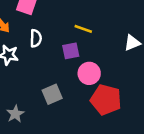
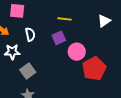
gray square: (52, 94) -> (28, 71), moved
red pentagon: (106, 100) -> (94, 69), turned -30

